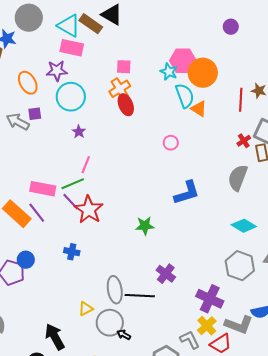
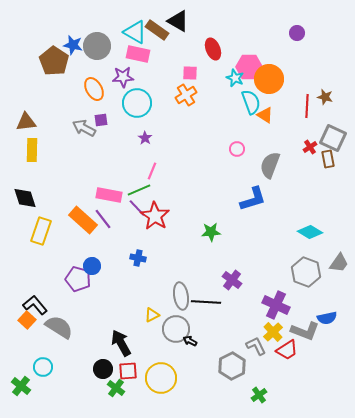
gray circle: (29, 18) -> (97, 46), moved
red ellipse: (126, 105) -> (213, 49), moved
gray semicircle: (238, 178) -> (270, 165), moved

